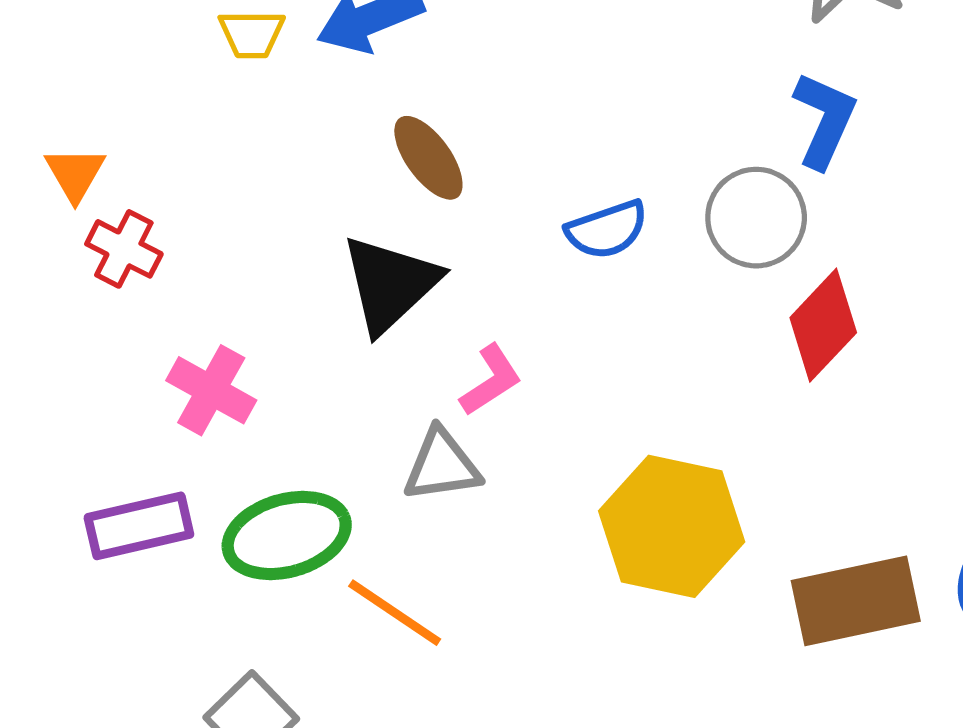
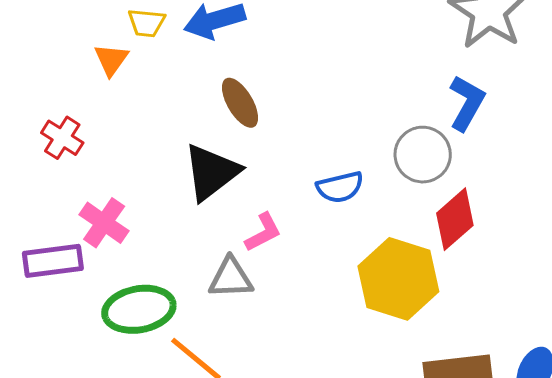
orange triangle: (75, 174) -> (111, 60), moved
blue semicircle: (607, 230) -> (340, 187), moved
purple rectangle: (139, 526) -> (53, 261), moved
yellow hexagon: (672, 526) -> (398, 279), moved

